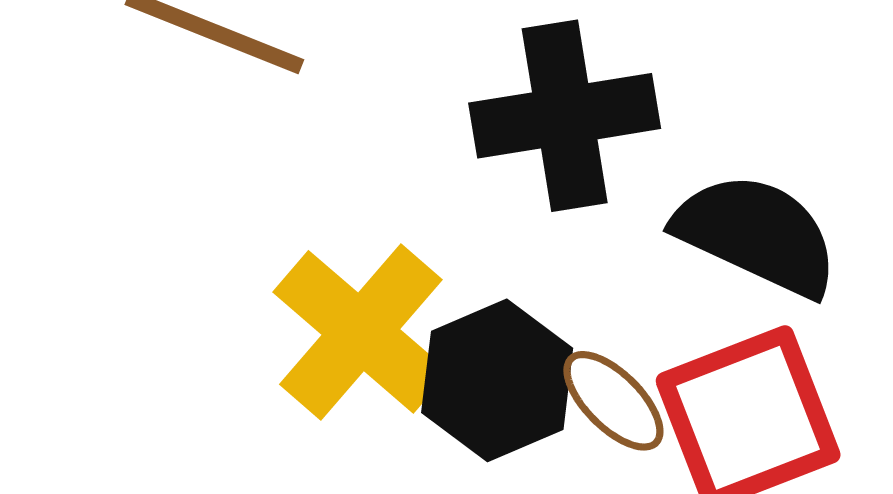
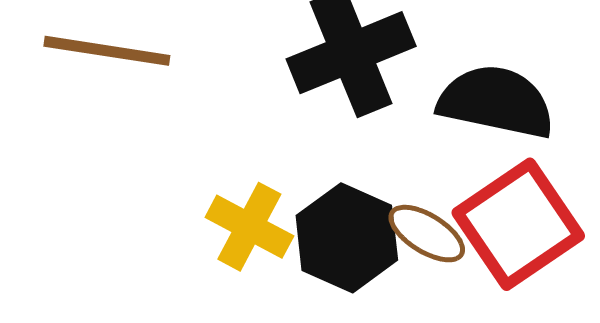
yellow cross: (361, 332) -> (249, 227), size x0.7

